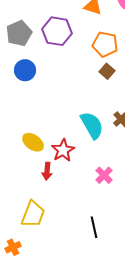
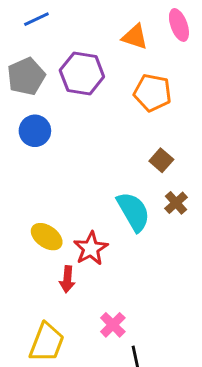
brown square: (107, 71) -> (161, 160), moved
pink cross: (104, 175) -> (113, 325), moved

